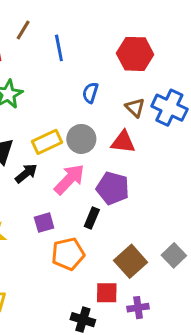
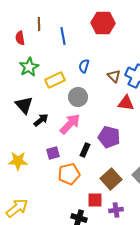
brown line: (23, 30) -> (39, 24), turned -32
red hexagon: (135, 54) -> (103, 23), moved
yellow rectangle: (47, 142) -> (55, 80), moved
red triangle: (123, 142) -> (126, 103), moved
purple pentagon: (113, 188) -> (109, 137), moved

